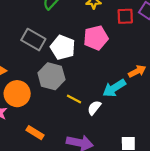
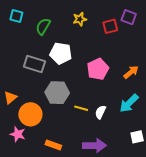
pink pentagon: (96, 38) -> (98, 69), moved
white pentagon: (63, 47) -> (61, 53), moved
cyan arrow: (114, 88) -> (129, 103), moved

